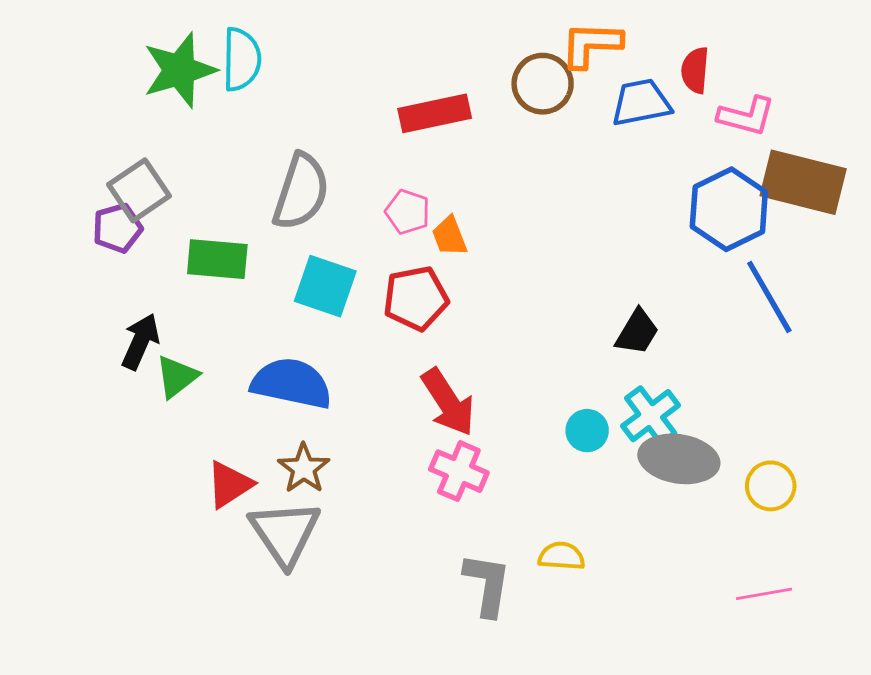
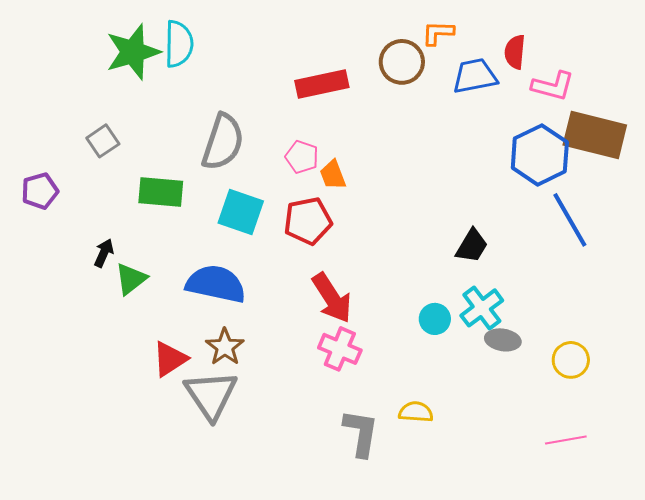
orange L-shape: (591, 45) -> (438, 33), size x0.7
gray square: (139, 190) -> (103, 141), size x0.7
purple pentagon: (117, 228) -> (40, 191), moved
black arrow: (140, 341) -> (104, 253), size x0.7
gray ellipse: (679, 459) -> (503, 340), size x0.6

